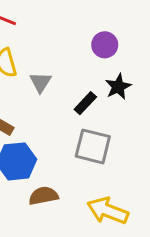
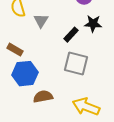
black star: (118, 87) -> (93, 24), turned 30

